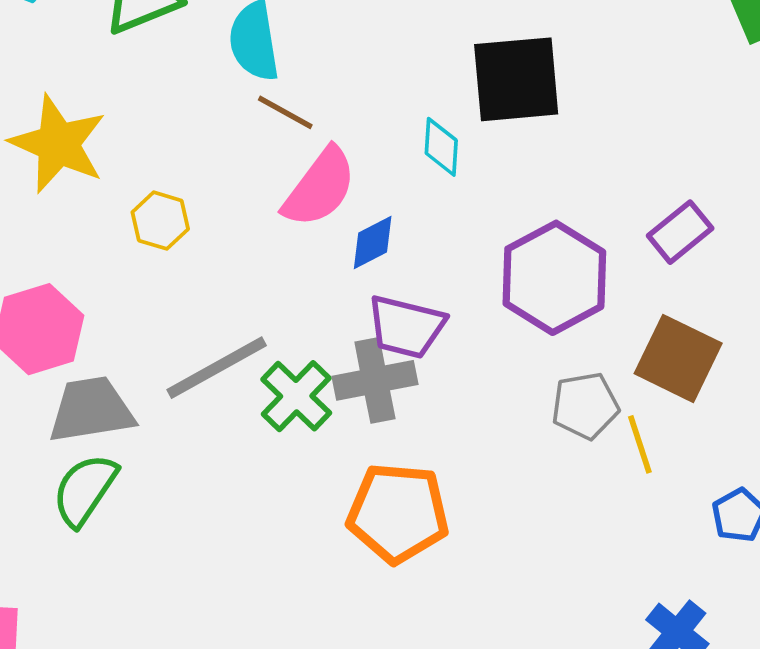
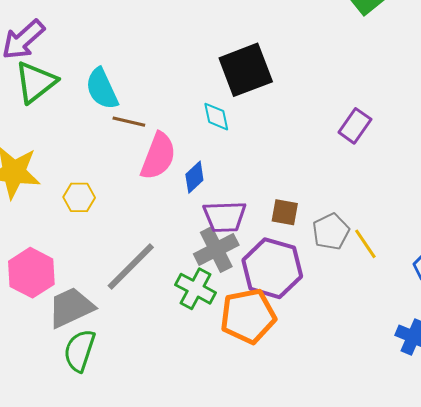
purple hexagon: (554, 278) -> (272, 268), moved
brown square: (678, 358) -> (285, 212), moved, size x0.6
green cross: (296, 396) -> (196, 289), moved

